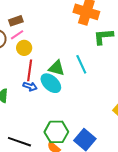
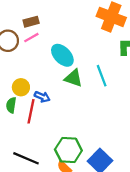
yellow circle: (24, 48) -> (21, 87), moved
red line: (30, 70) -> (31, 111), moved
cyan ellipse: (51, 83) -> (62, 55), moved

